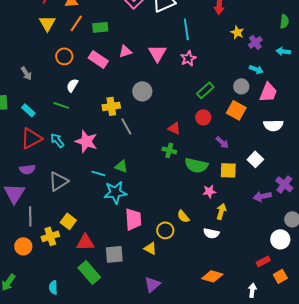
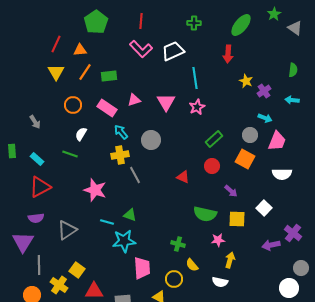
cyan arrow: (57, 140) -> (121, 132), moved
green cross: (169, 150) -> (178, 244), moved
yellow cross: (50, 236) -> (59, 285), turned -36

